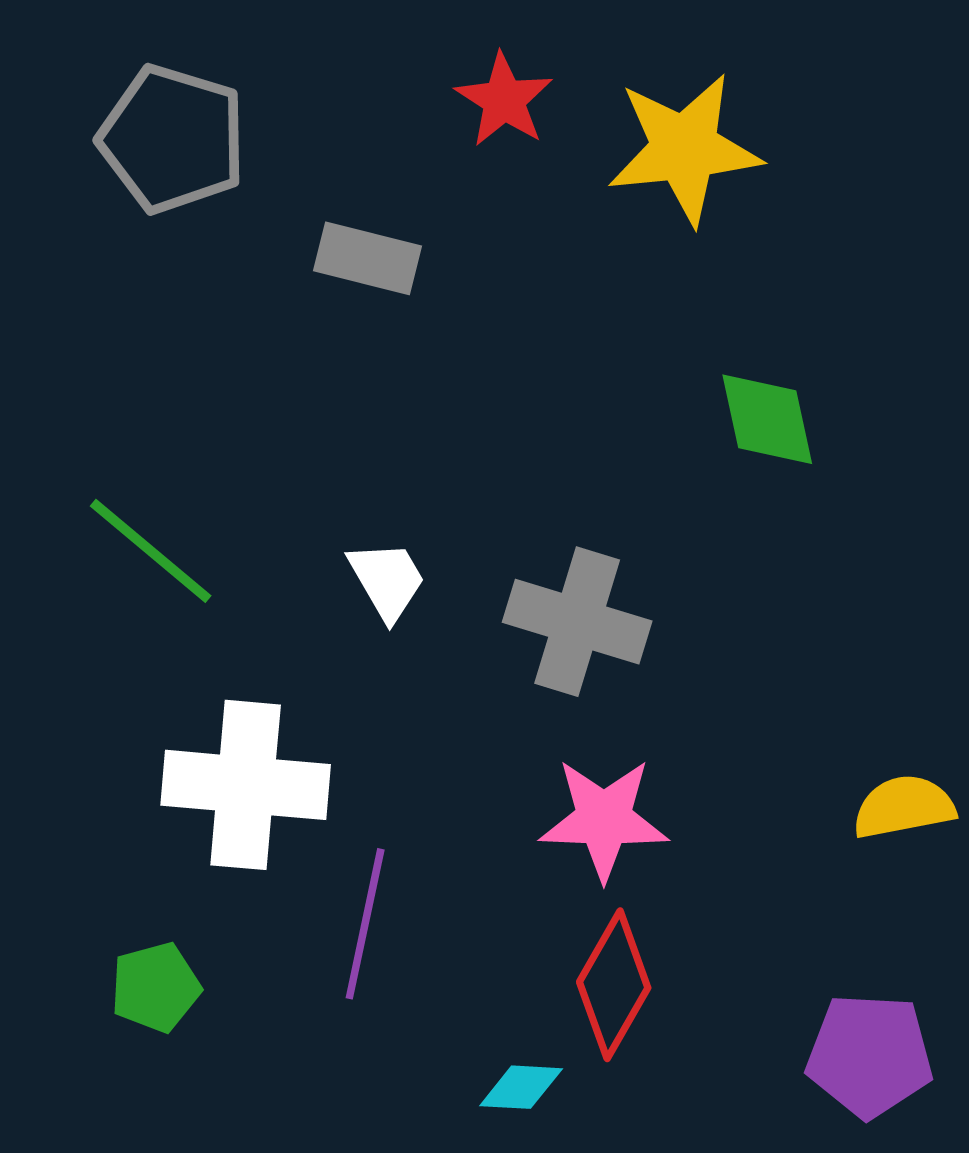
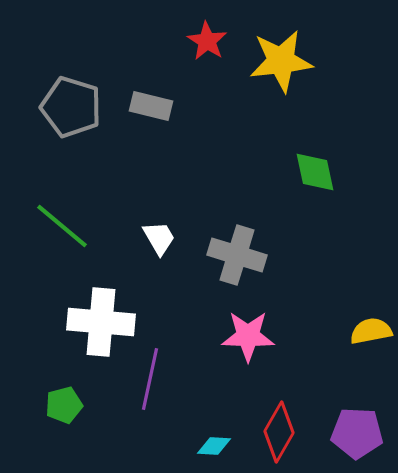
gray pentagon: (172, 139) -> (71, 107), moved
red diamond: (614, 985) -> (279, 432), moved

